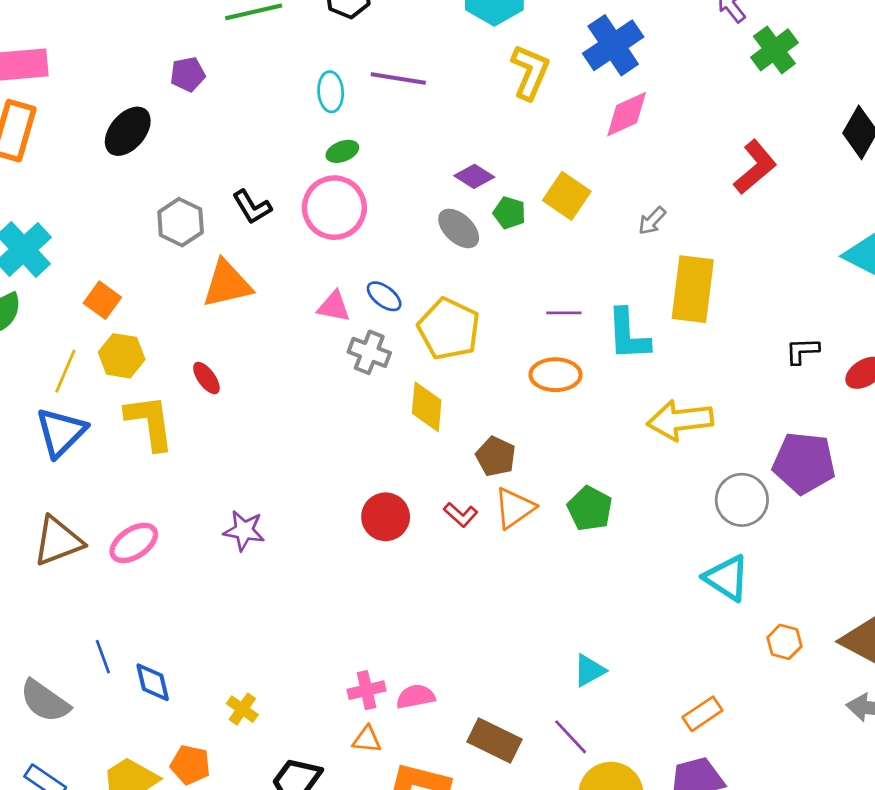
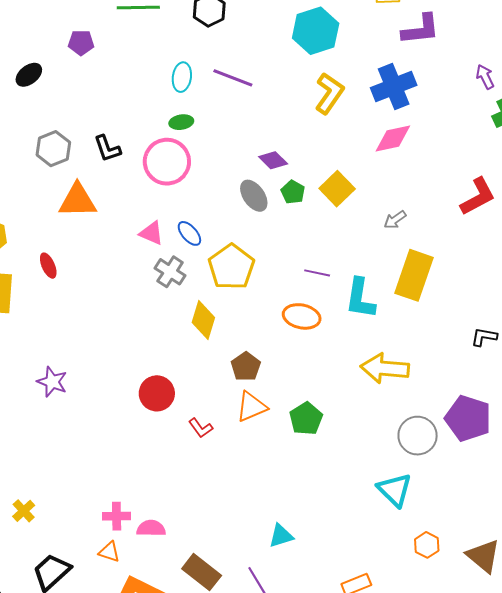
black ellipse: (128, 131) -> (29, 75), size x0.7
red L-shape: (461, 515) -> (201, 428), moved

